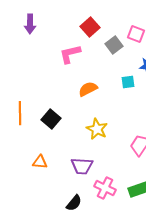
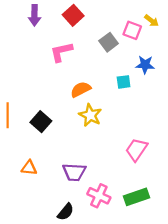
purple arrow: (30, 24) -> (34, 15), moved
red square: (90, 27) -> (73, 15), moved
yellow star: (97, 129) -> (90, 115), moved

